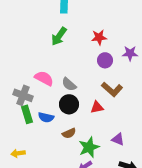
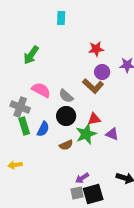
green arrow: (59, 36) -> (31, 55), moved
brown L-shape: (112, 89) -> (93, 86), moved
blue semicircle: (46, 117) -> (43, 129), turned -77
purple triangle: (118, 139) -> (112, 134), moved
green star: (89, 147) -> (86, 134), moved

